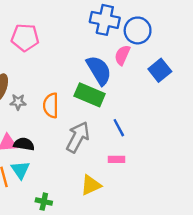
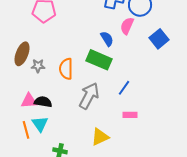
blue semicircle: (99, 70) -> (107, 39), size x0.6
blue line: (119, 128) -> (124, 88), turned 63
pink rectangle: (116, 159) -> (130, 115), moved

